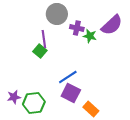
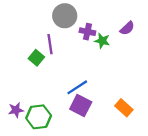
purple semicircle: (112, 25) -> (127, 28), size x0.6
green square: (40, 51) -> (36, 58), moved
orange rectangle: (91, 109) -> (124, 108), moved

